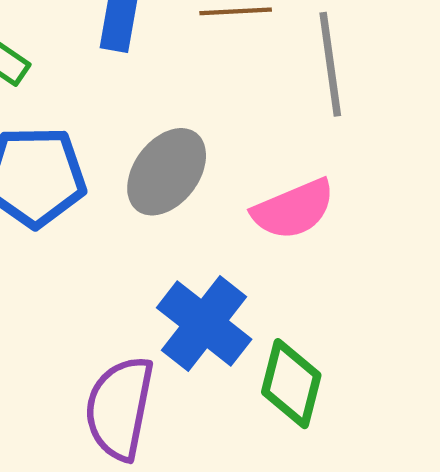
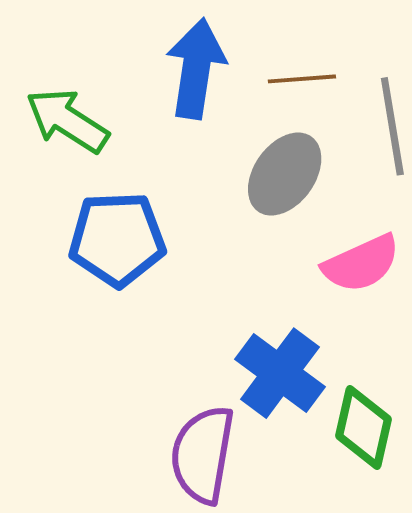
gray ellipse: (167, 172) -> (285, 174), moved

